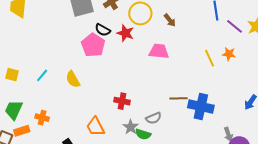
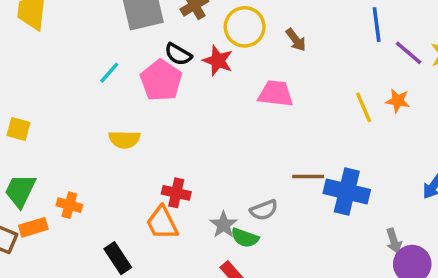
cyan line: (42, 75) -> (109, 73), moved
yellow semicircle: (73, 79) -> (124, 139), turned -60
red cross: (122, 101) -> (176, 193), moved

